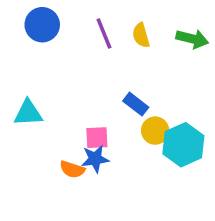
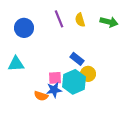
blue circle: (42, 25) -> (24, 28), moved
cyan hexagon: (183, 145) -> (74, 82), moved

